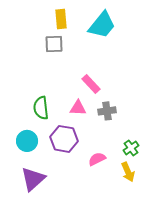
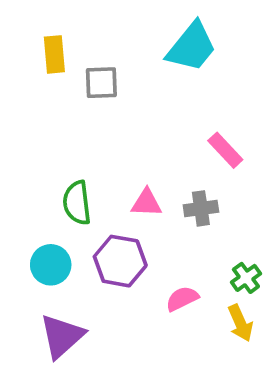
yellow rectangle: (61, 19) -> (54, 54), moved
pink rectangle: (91, 84) -> (225, 150), moved

